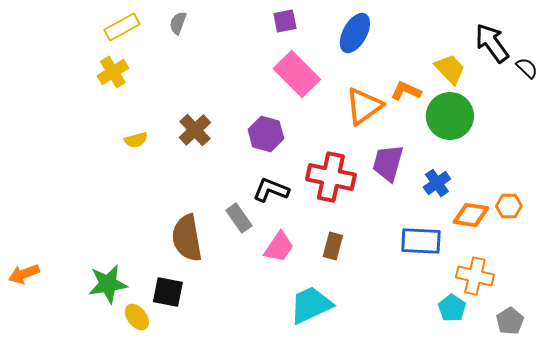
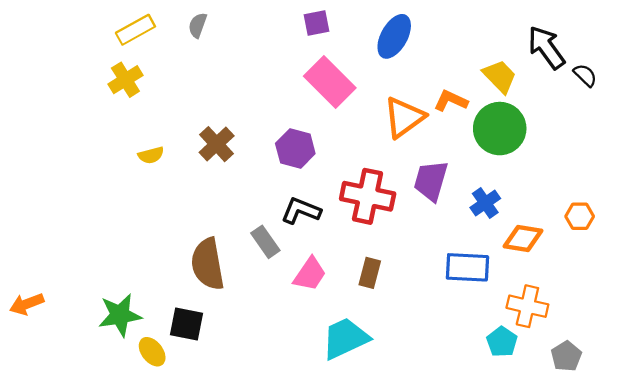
orange hexagon: (509, 206) -> (580, 216), moved

